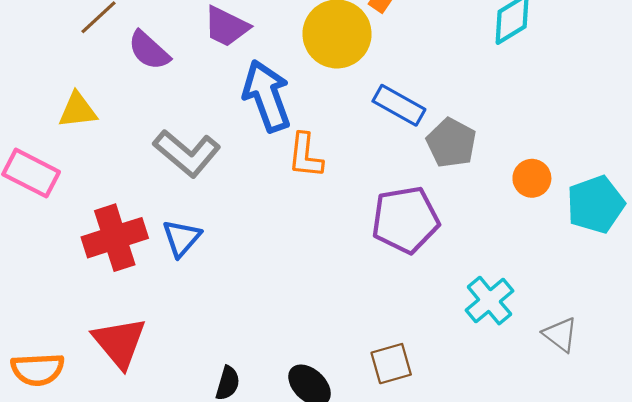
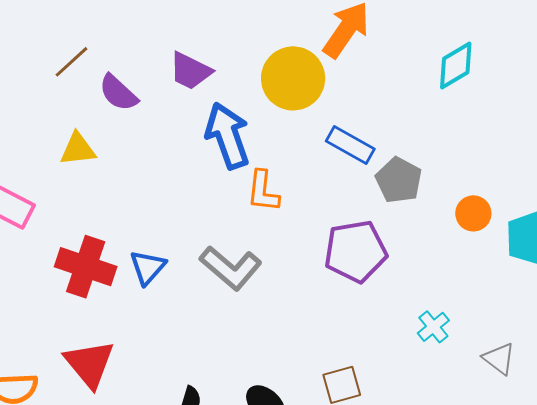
yellow triangle: (78, 110) -> (78, 149), moved
gray L-shape: (187, 153) -> (231, 268), moved
red cross: (115, 238) -> (86, 267), turned 36
cyan cross: (489, 301) -> (433, 327), size x0.7

